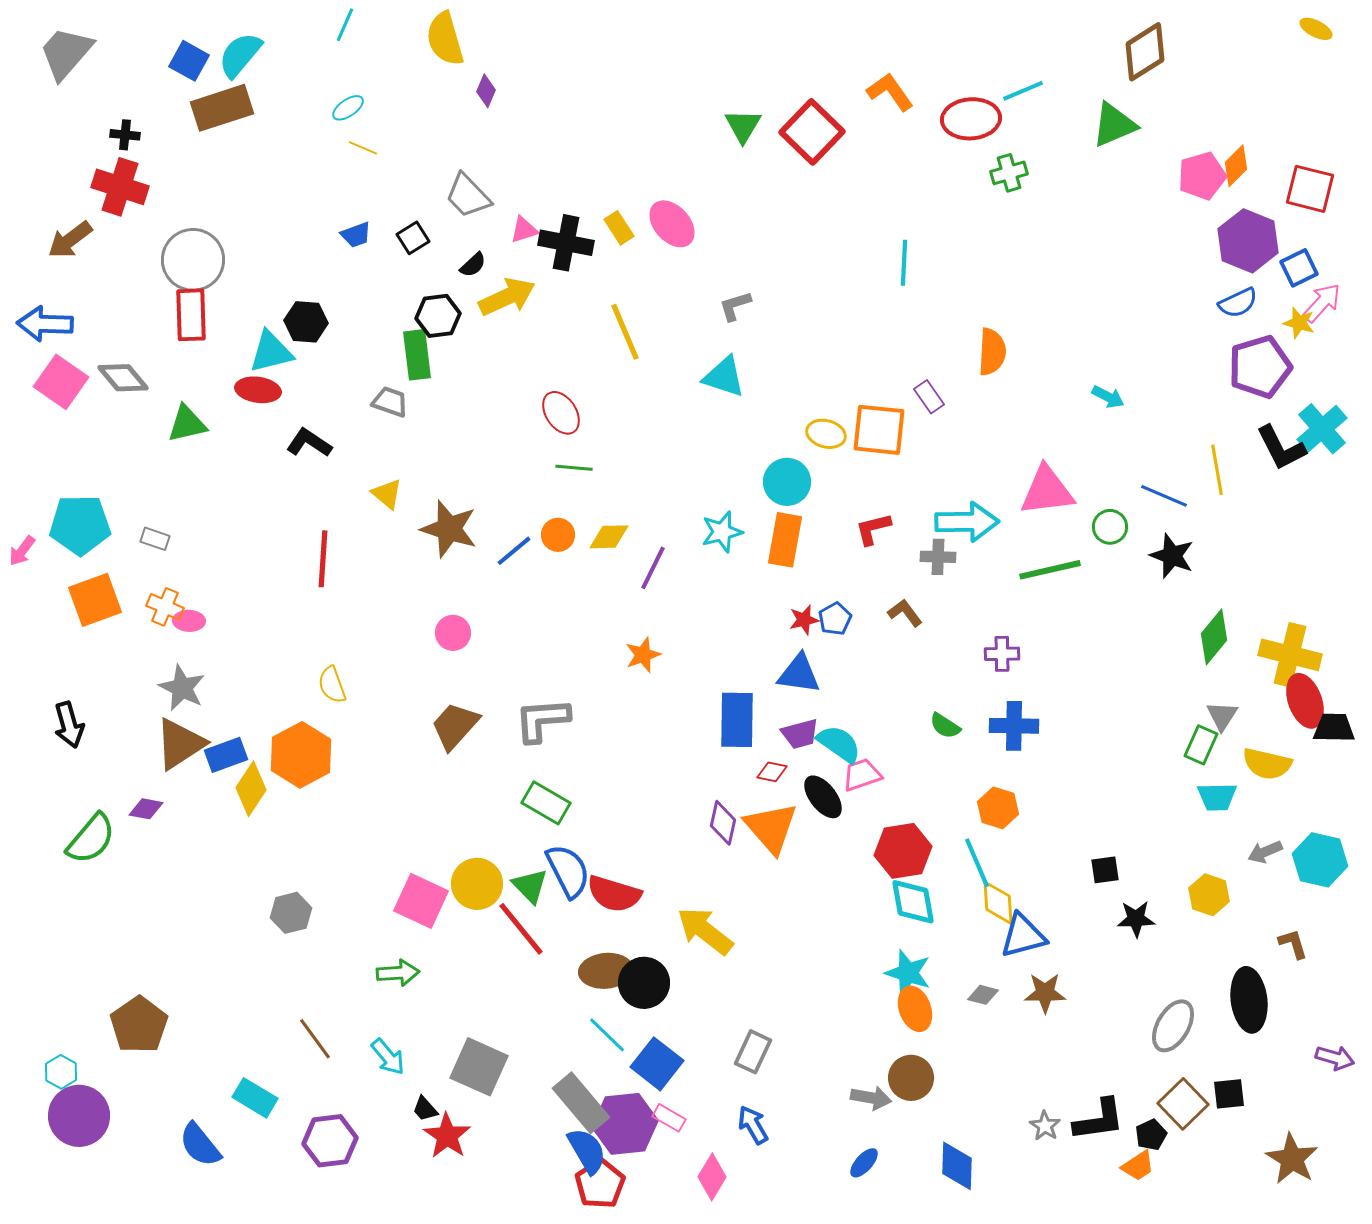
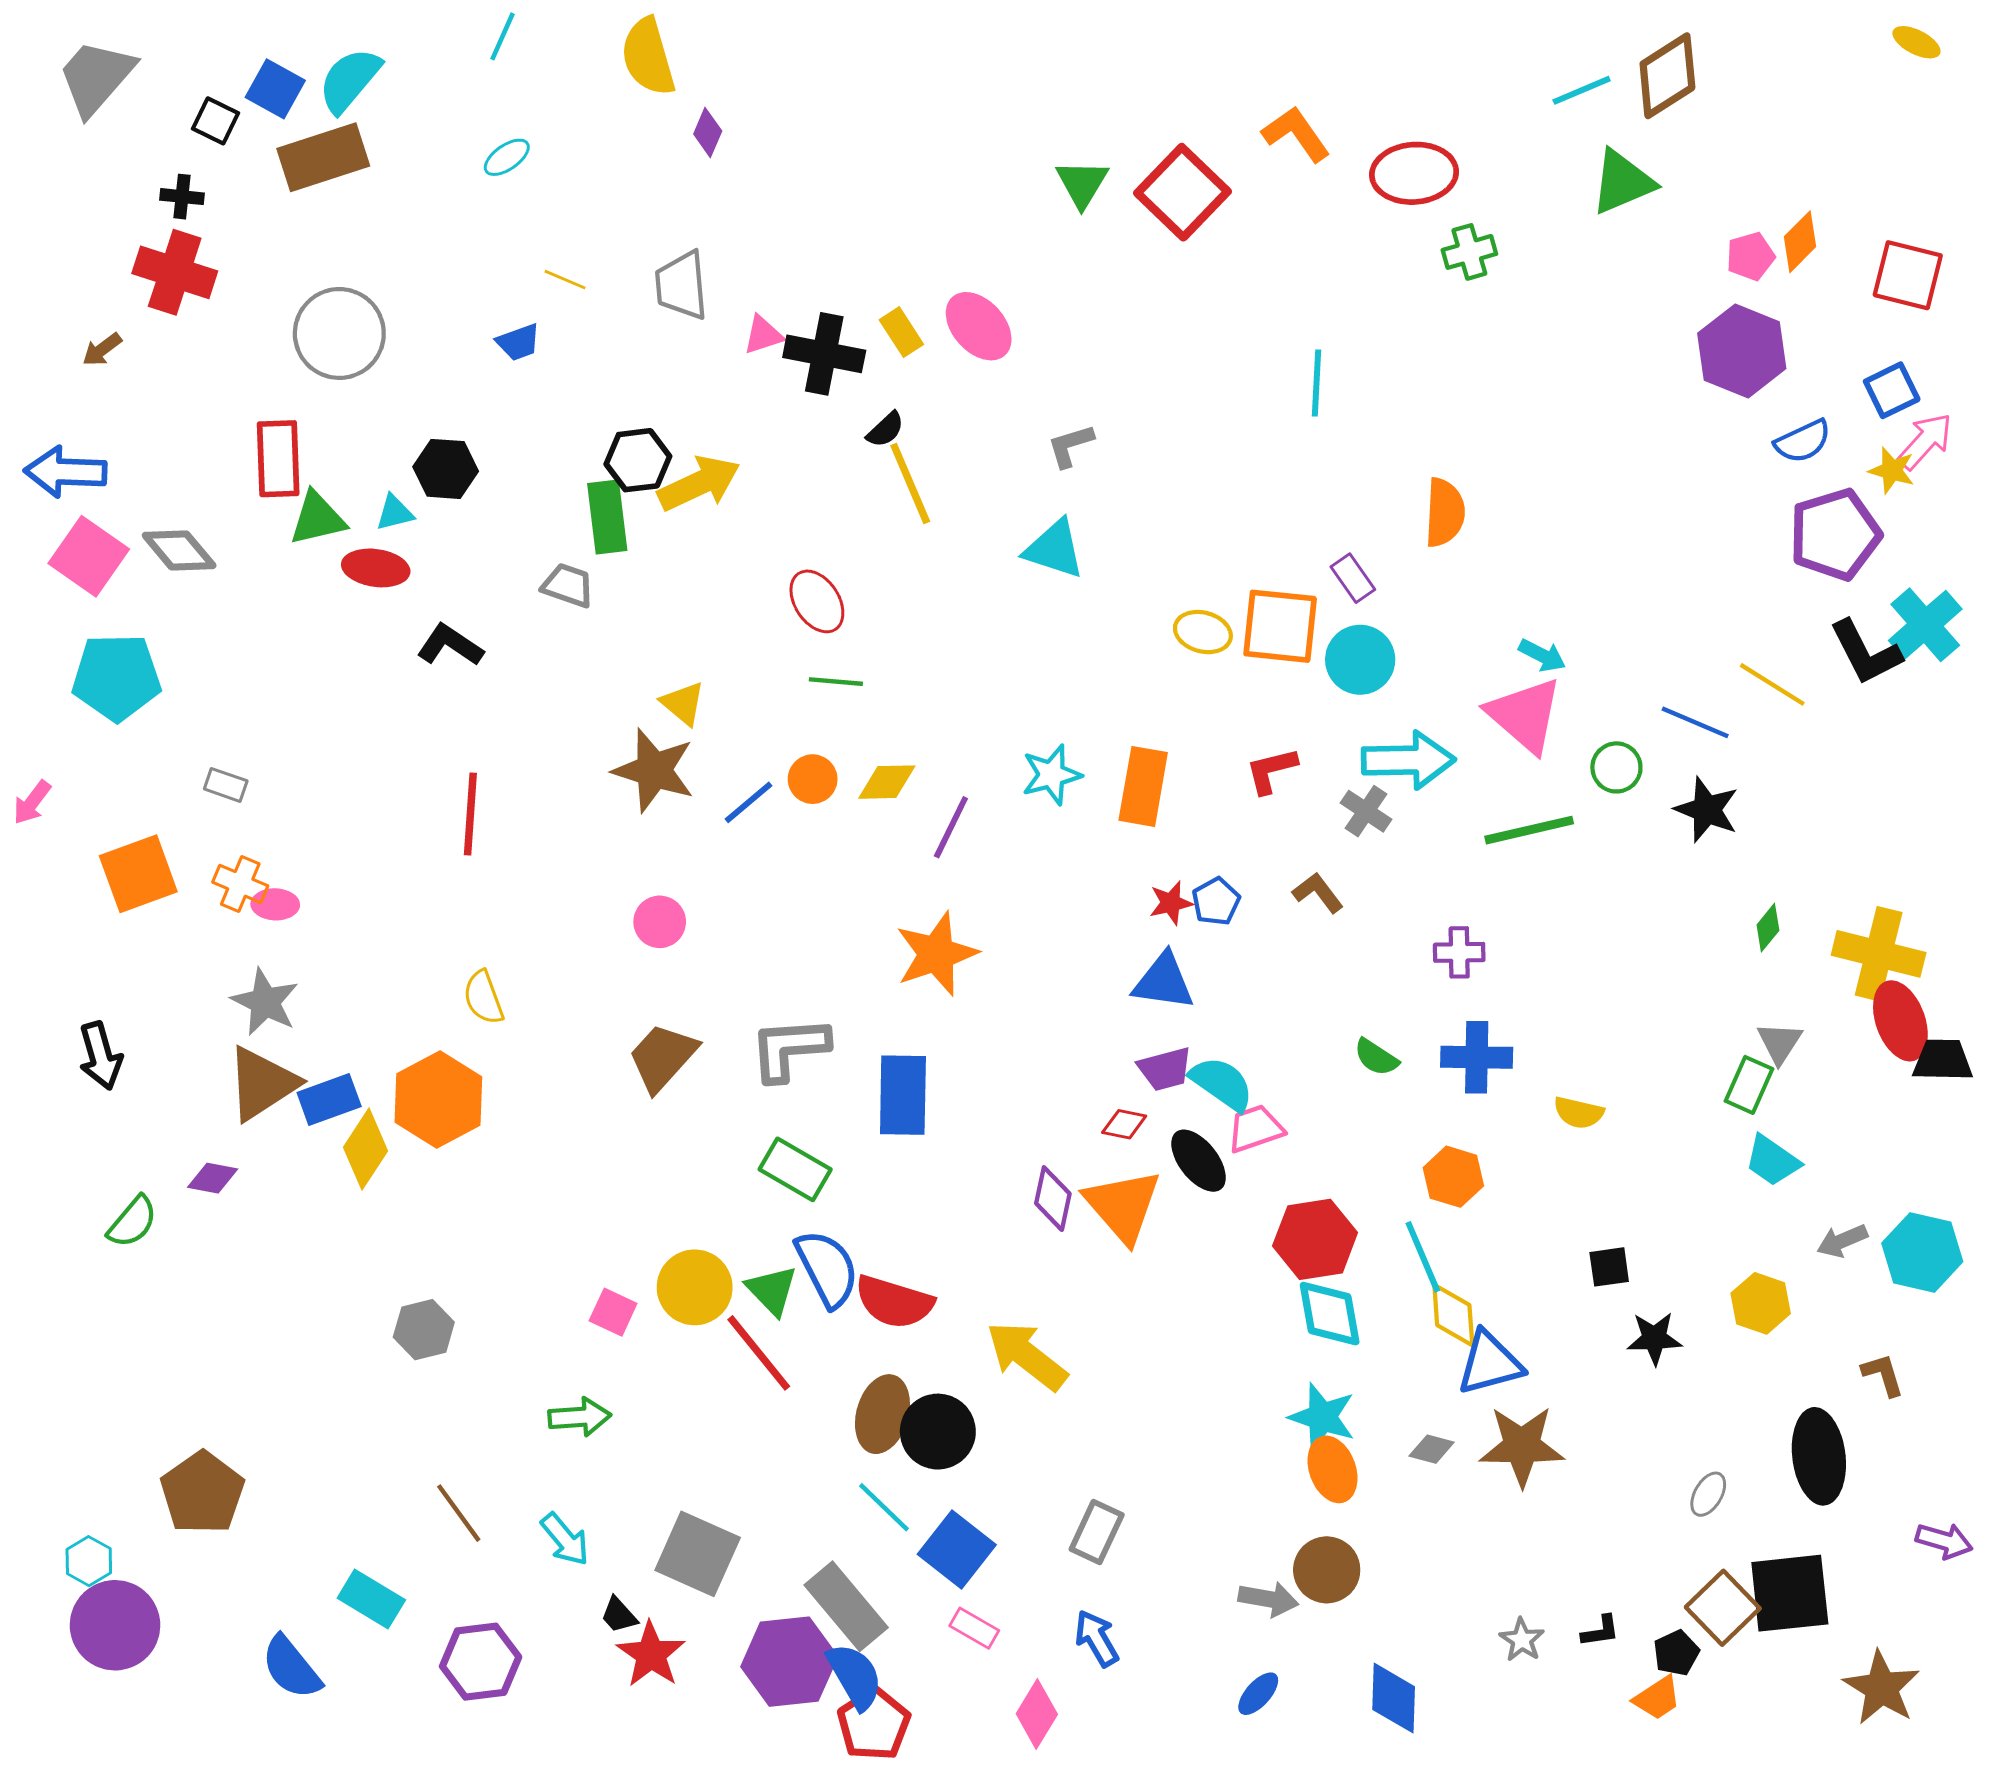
cyan line: (1023, 91) -> (1582, 90), moved
yellow line: (363, 148) -> (565, 280), moved
pink pentagon: (1202, 176) -> (1750, 256), size x0.7
gray trapezoid: (468, 196) -> (682, 285), turned 39
black square: (413, 238) -> (216, 121), moved, turned -32
brown arrow: (70, 240) -> (102, 350), size x0.6
purple hexagon: (1248, 241) -> (1742, 351), moved
gray circle: (193, 260) -> (339, 333), moved
black semicircle: (473, 265) -> (885, 430), moved
yellow arrow: (507, 297) -> (699, 483), moved
cyan triangle: (271, 352) -> (395, 513), size x0.6
cyan arrow: (1108, 397) -> (1542, 655), moved
green triangle: (187, 424) -> (317, 518), moved
yellow line: (1217, 470) -> (1772, 684), turned -48
cyan circle: (787, 482) -> (1360, 660), moved
pink triangle: (1047, 491) -> (1525, 715), turned 48
yellow triangle: (387, 494) -> (683, 703), moved
cyan pentagon: (80, 525) -> (116, 677), moved
gray cross: (938, 557) -> (1366, 811), turned 32
green diamond: (1214, 637) -> (1768, 928), size x0.6
orange star: (643, 655) -> (936, 954), size x1.6
blue rectangle: (737, 720) -> (903, 1095), moved
yellow semicircle: (1267, 764) -> (1579, 1113), moved, size x0.7
cyan trapezoid: (1217, 797) -> (1772, 1161), turned 36
green semicircle: (91, 839) -> (133, 1222), size x0.7
pink square: (421, 901) -> (613, 1312), size x0.6
brown ellipse: (606, 971) -> (882, 1414), turned -69
brown star: (1045, 993) -> (1522, 1446), size x1.4
gray ellipse: (1173, 1026) -> (1708, 1494), size x0.6
black square: (1229, 1094) -> (1790, 1593), size x1.8
black L-shape: (1099, 1120) -> (1600, 1631), size x0.5
purple hexagon: (625, 1124) -> (789, 1662), moved

